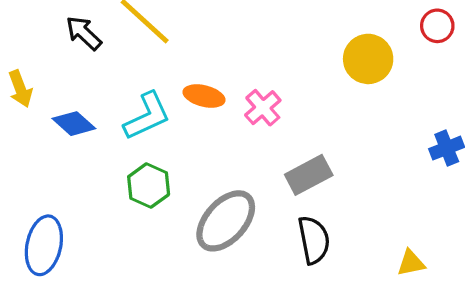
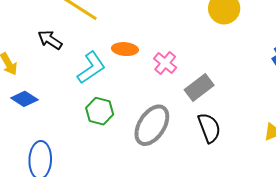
black arrow: (84, 33) -> (50, 40), moved
pink cross: (263, 108) -> (165, 63), moved
blue diamond: (74, 124) -> (24, 99), moved

